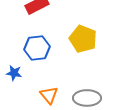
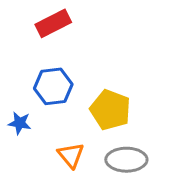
yellow pentagon: (83, 39) -> (110, 110), moved

